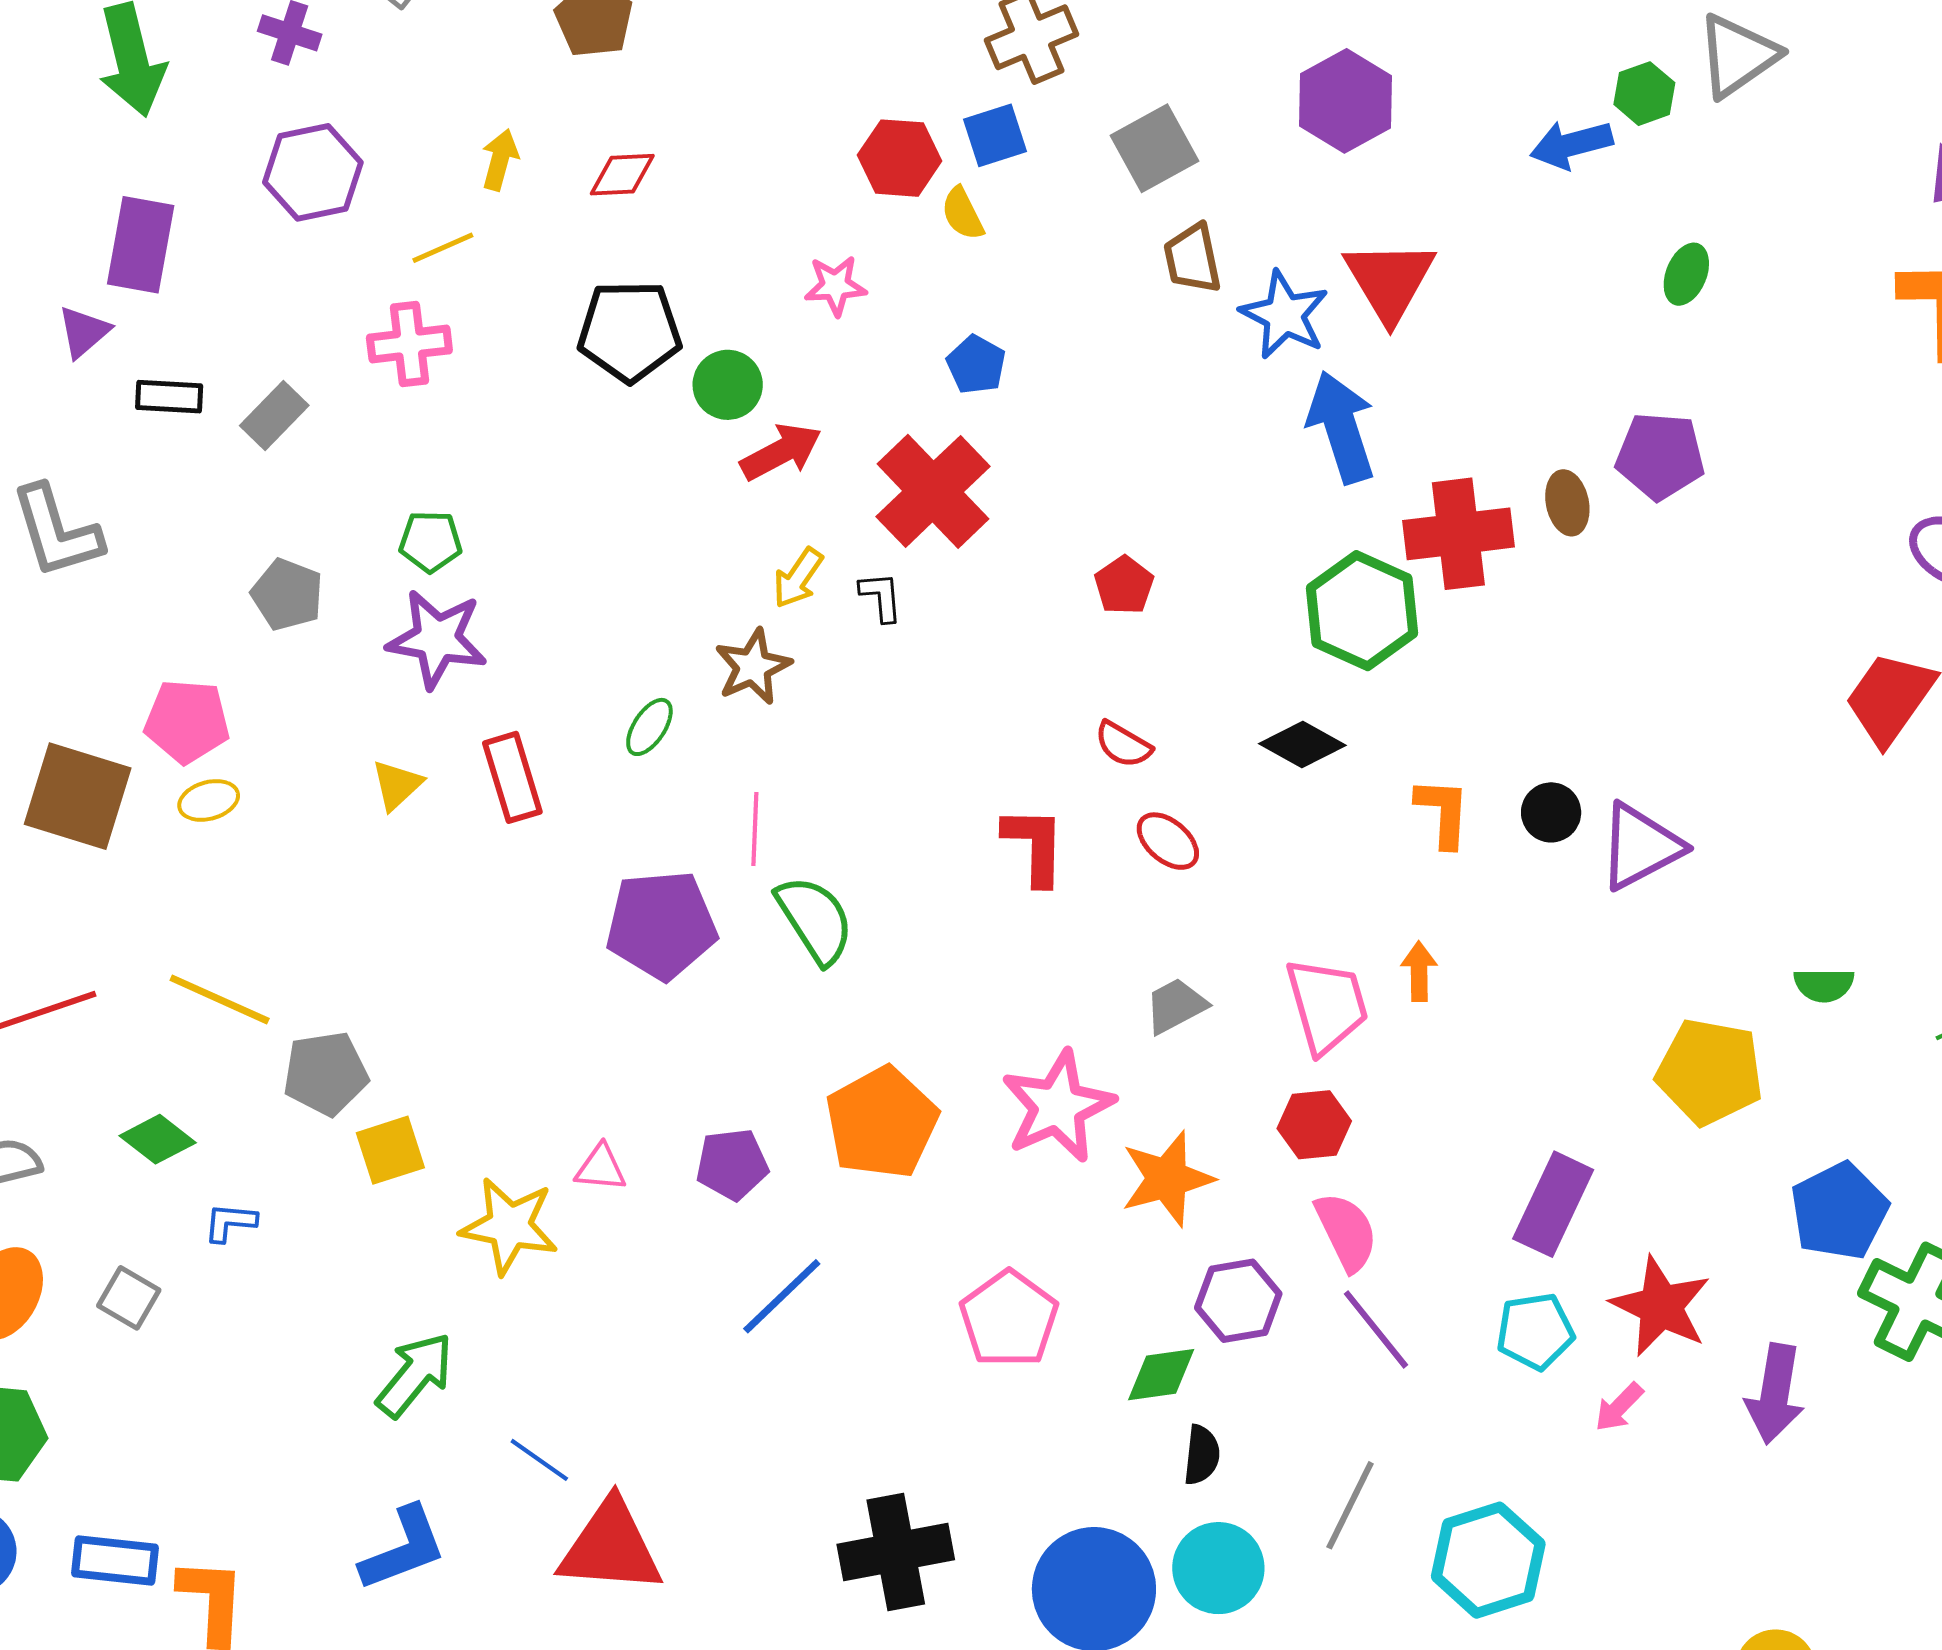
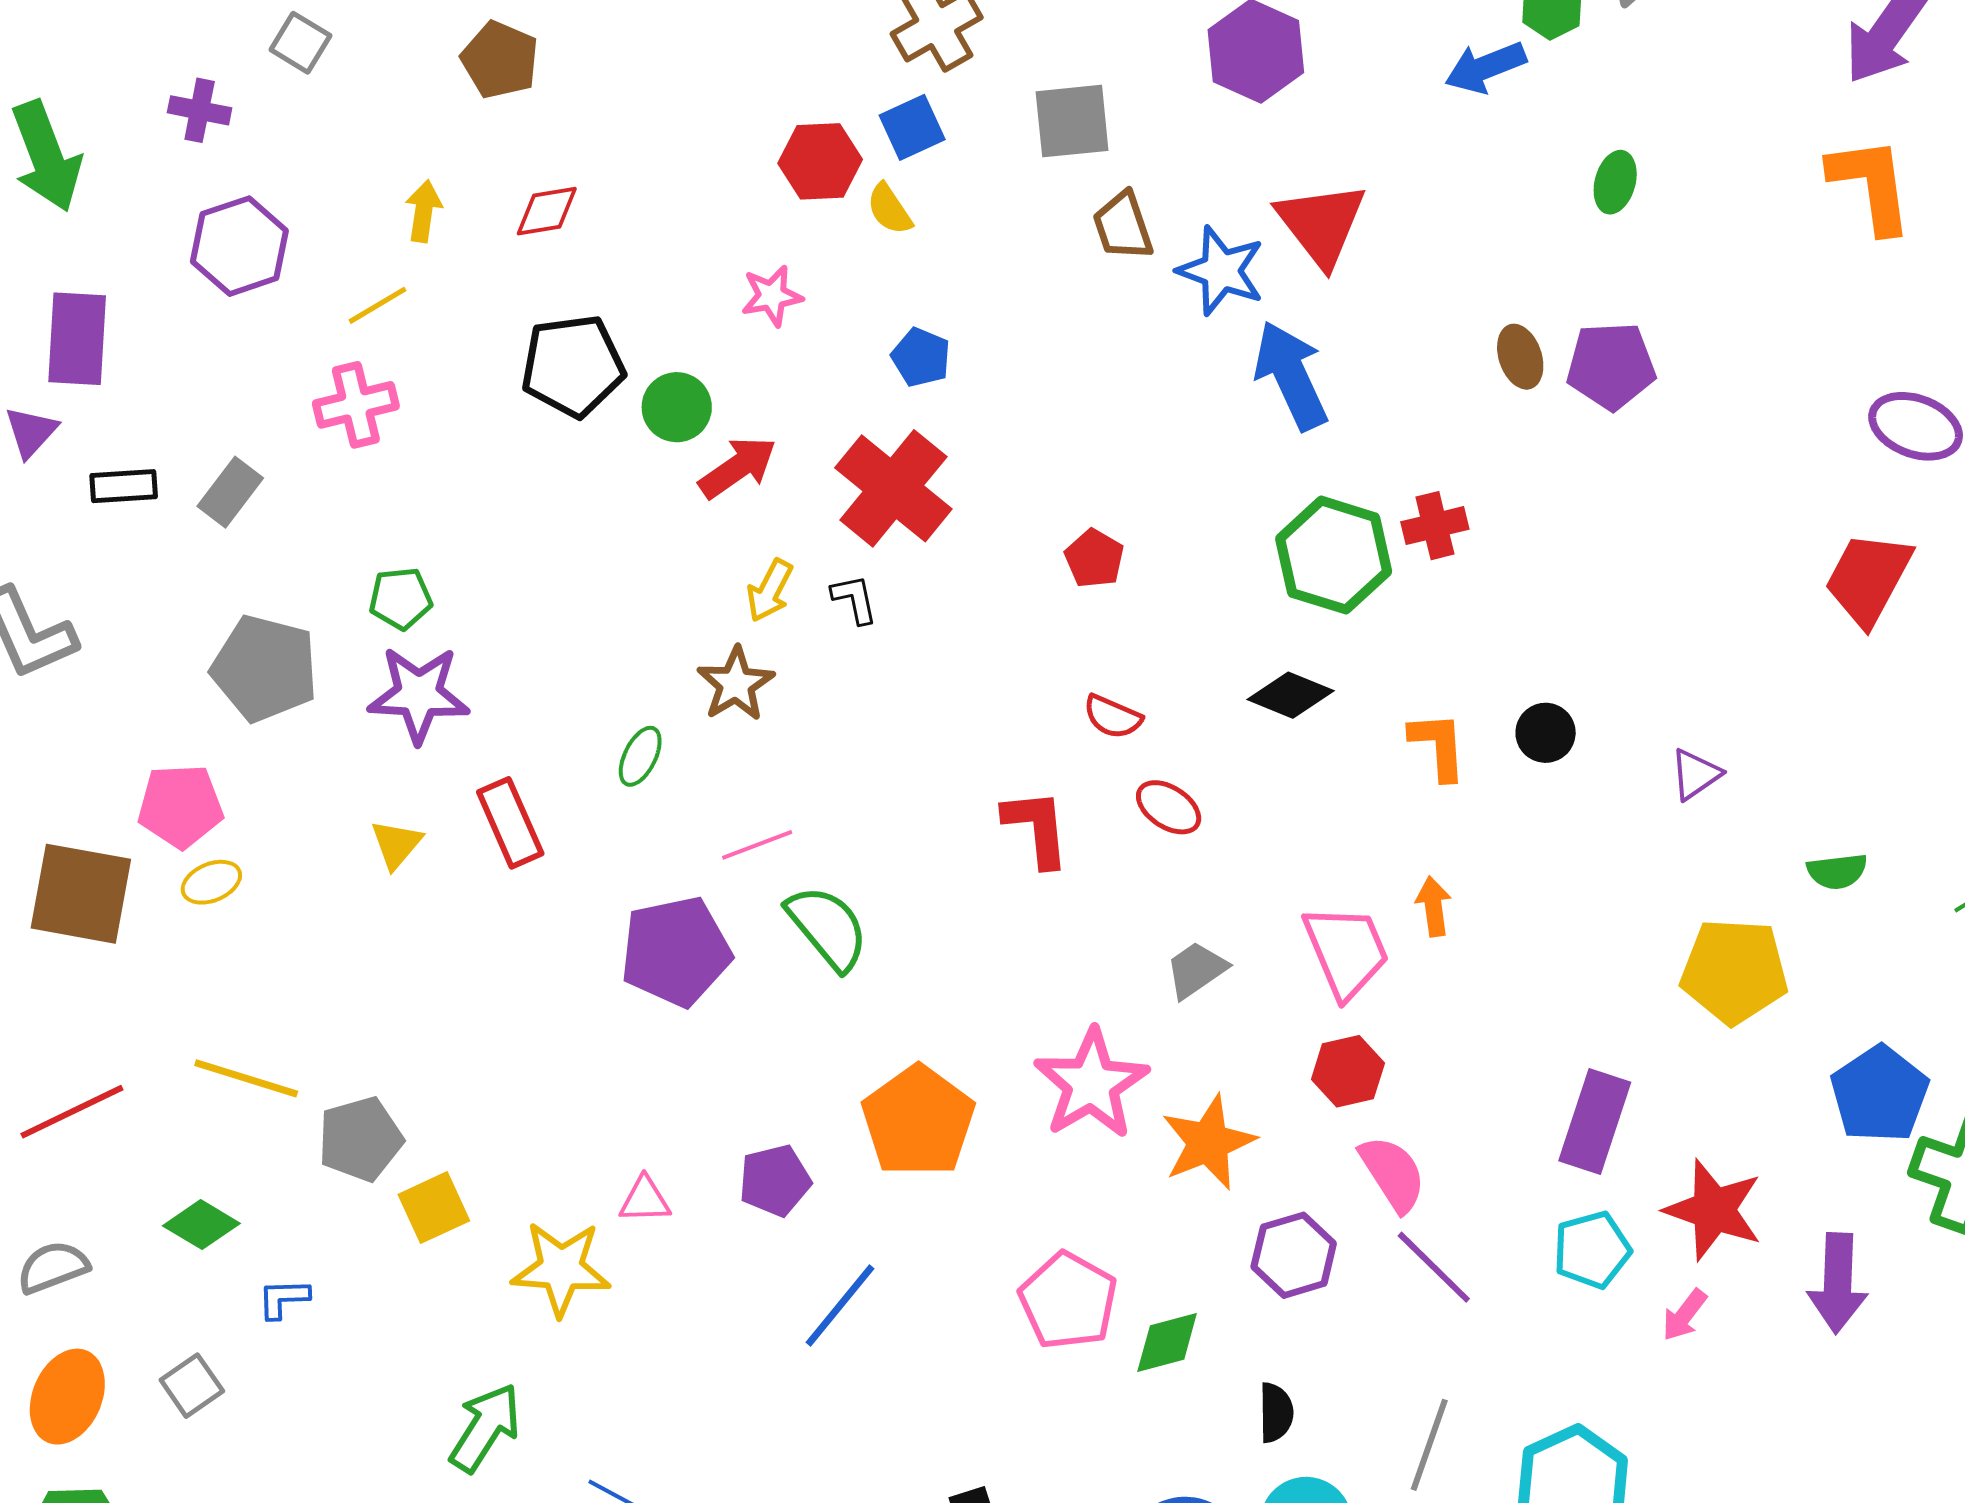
gray square: (1155, 148) -> (1072, 121), turned 30
brown ellipse: (1567, 503) -> (1520, 357), moved
red cross: (1458, 534) -> (1435, 526), moved, size x0.6
gray pentagon: (287, 595) -> (265, 668), size x1.5
pink line: (755, 829) -> (757, 845), turned 74
purple triangle: (1640, 846) -> (1696, 774), moved, size x0.6
gray square: (129, 1298) -> (192, 1386), turned 32
green diamond: (1161, 1375) -> (1167, 1342), moved

